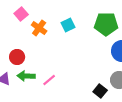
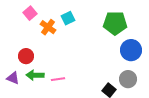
cyan square: (68, 25) -> (68, 18), moved
pink line: (49, 80) -> (58, 79), turned 32

